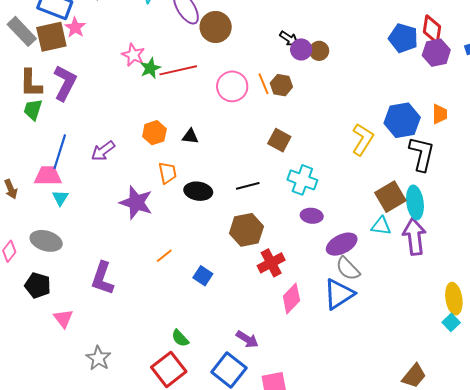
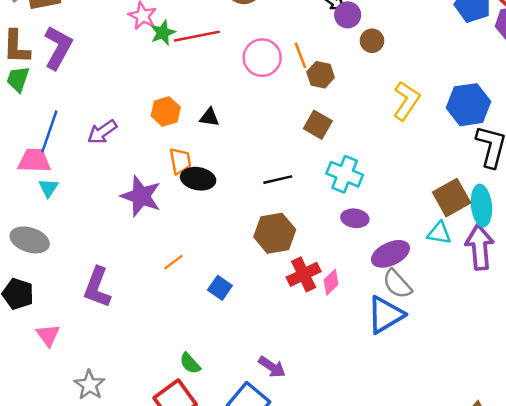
brown circle: (319, 51) -> (372, 41), moved
brown hexagon: (281, 85) -> (321, 75), moved
yellow L-shape: (363, 139) -> (406, 101), moved
black ellipse: (198, 191) -> (198, 179), moved
pink diamond: (291, 298) -> (331, 282), moved, size x0.7

